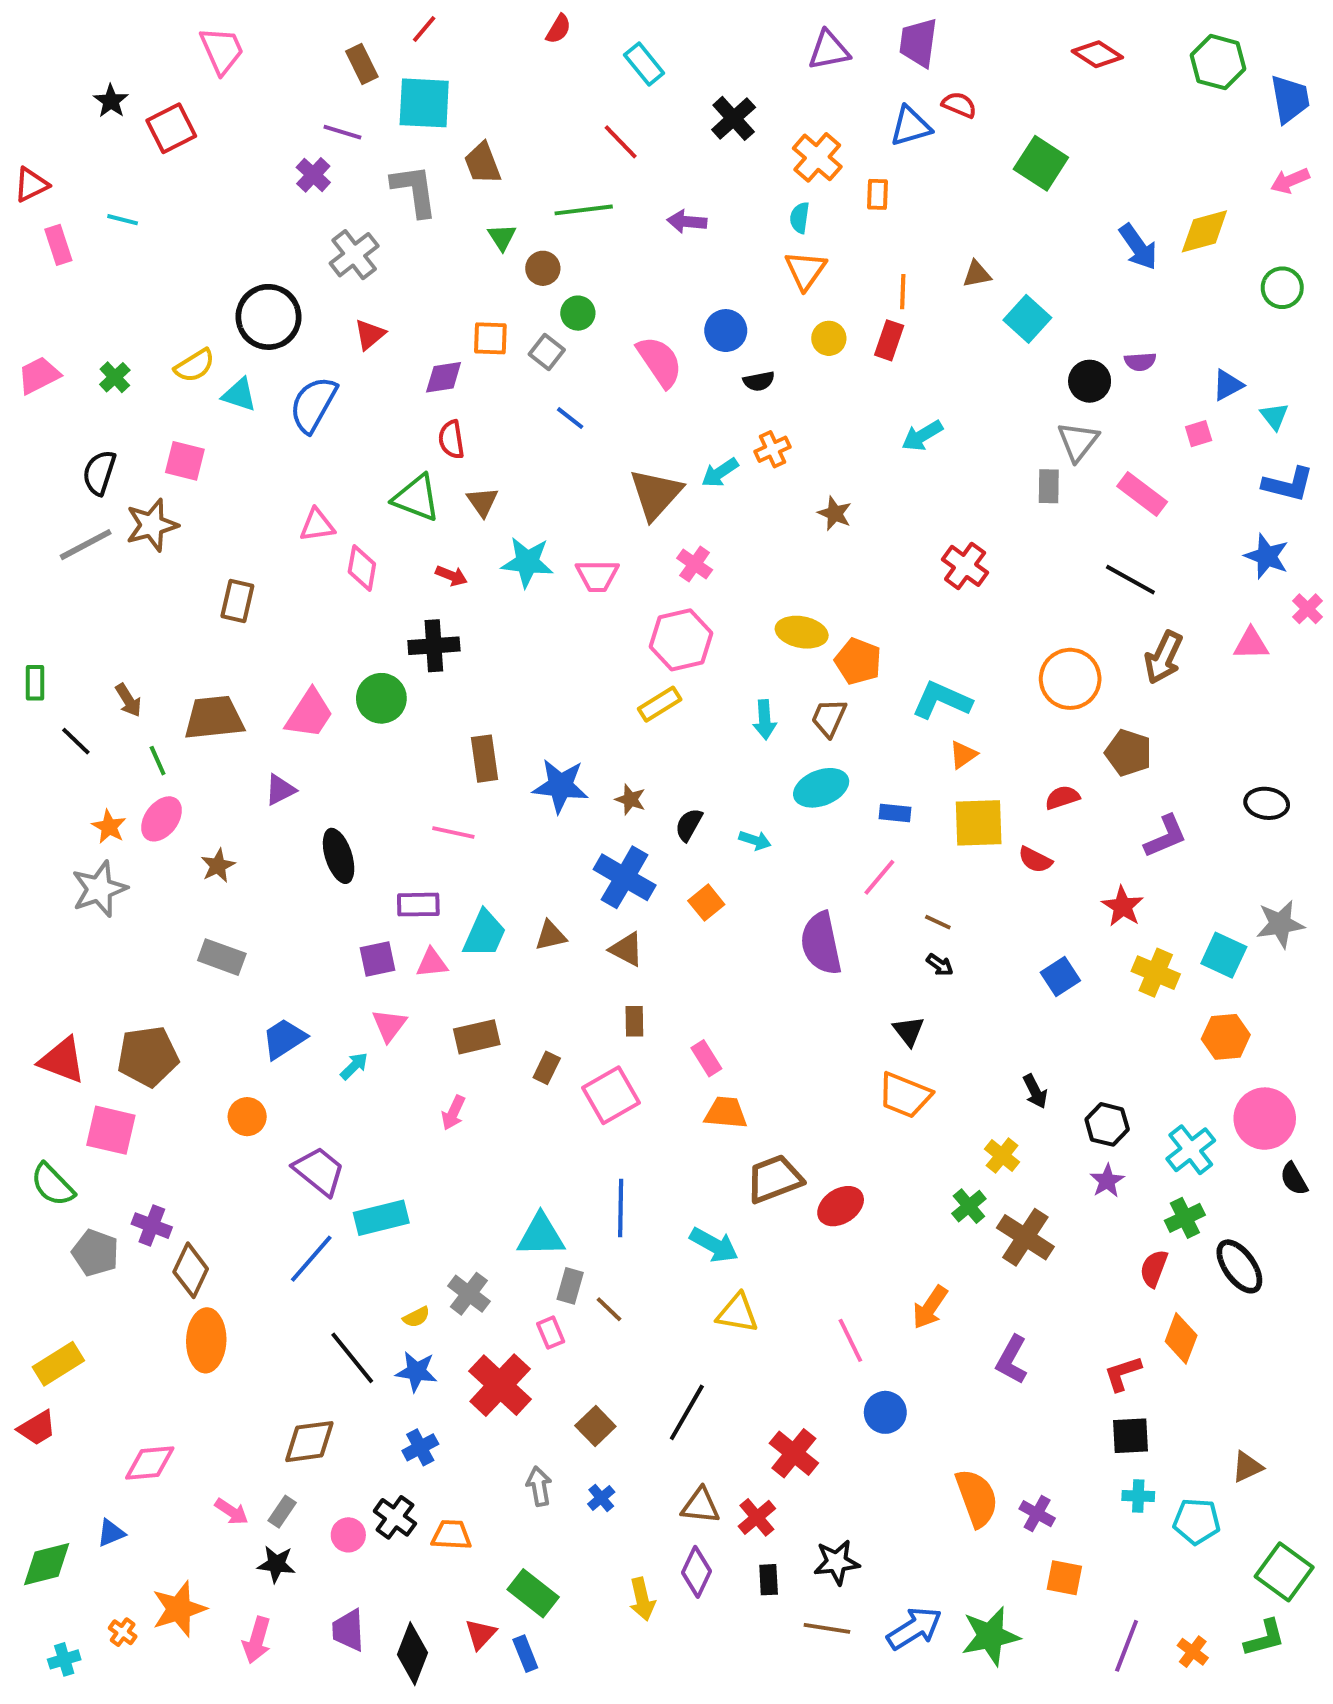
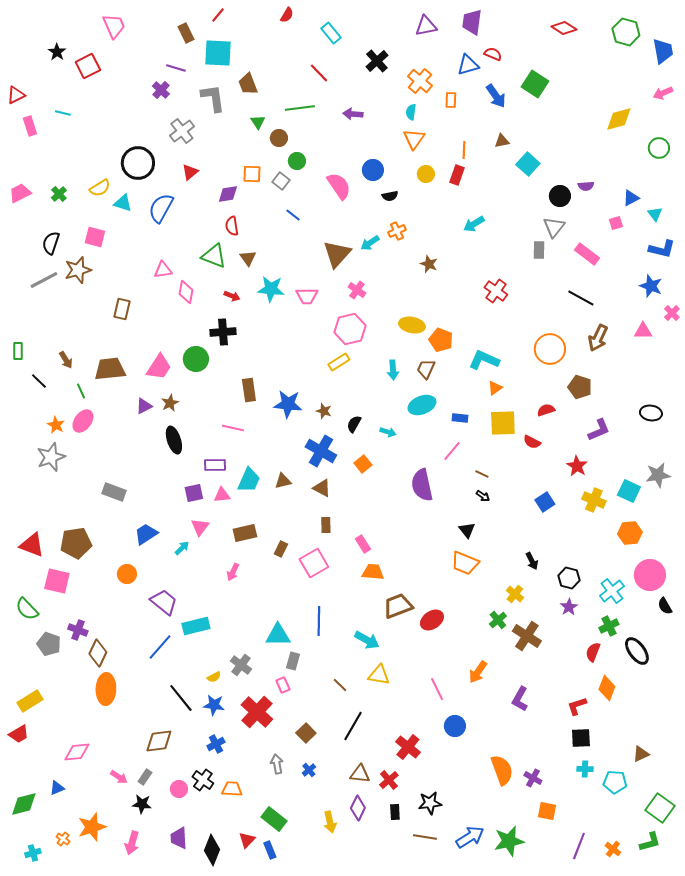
blue arrow: (1138, 247) -> (496, 96), moved
brown star: (218, 866) -> (170, 403), moved
brown line: (609, 1309) -> (340, 685), moved

